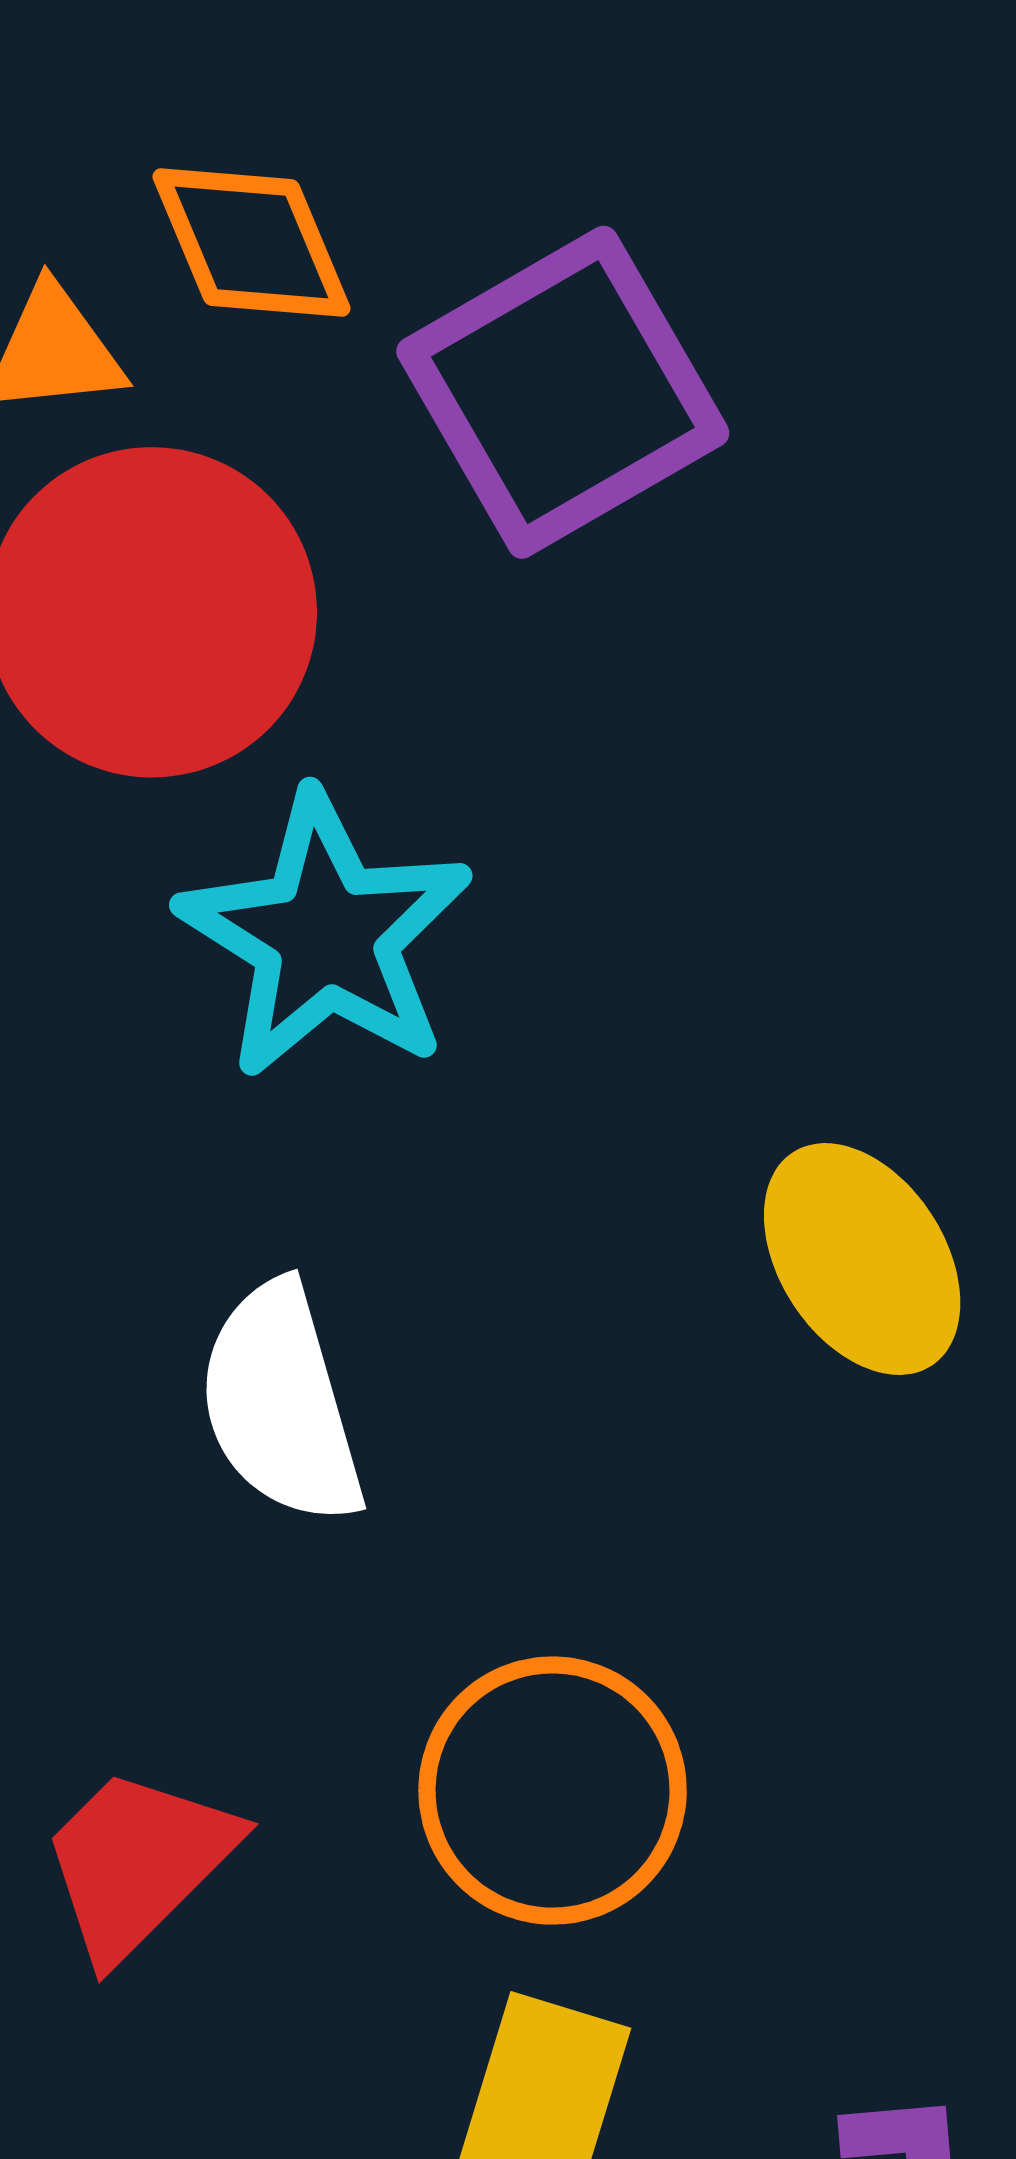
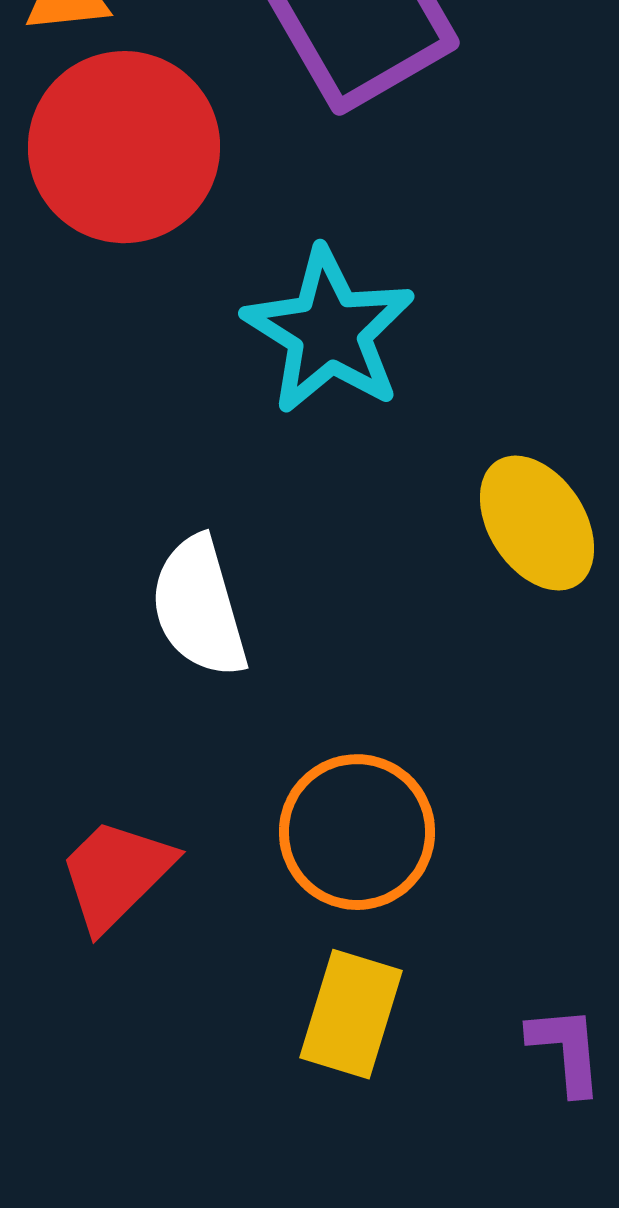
cyan star: (325, 936) -> (329, 331), moved

